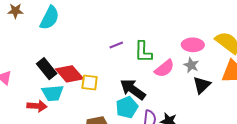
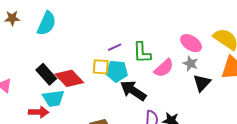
pink ellipse: (193, 45) -> (191, 43), turned 35
yellow square: (90, 83) -> (101, 67), moved
cyan pentagon: (127, 107) -> (117, 71), moved, turned 30

